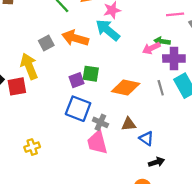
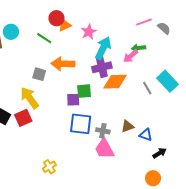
cyan arrow: (108, 30) -> (103, 48), moved, turned 90
gray square: (46, 43) -> (39, 74), turned -32
purple cross: (174, 59) -> (102, 67), moved
purple square: (76, 80) -> (73, 100), turned 32
orange diamond: (126, 88) -> (115, 82), moved

